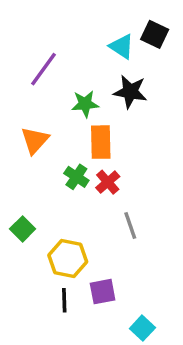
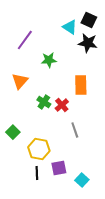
black star: (130, 92) -> (88, 43), moved
orange rectangle: (101, 142) -> (81, 85), moved
cyan square: (142, 328) -> (82, 180), moved

